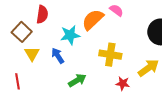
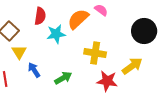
red semicircle: (42, 14) -> (40, 16), moved
blue arrow: (58, 56) -> (34, 70), moved
red star: (123, 83) -> (107, 81), size x1.5

